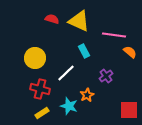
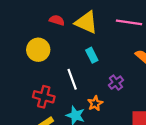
pink line: (114, 35) -> (129, 22), moved
yellow circle: (35, 58) -> (38, 50), moved
white line: (66, 73) -> (72, 79), turned -66

